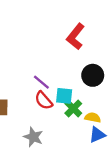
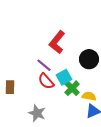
red L-shape: (76, 37) -> (57, 42), moved
cyan square: (64, 96) -> (64, 77), turned -35

